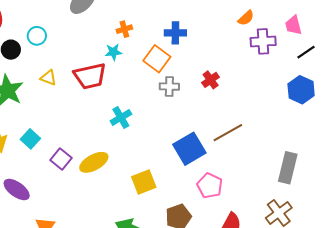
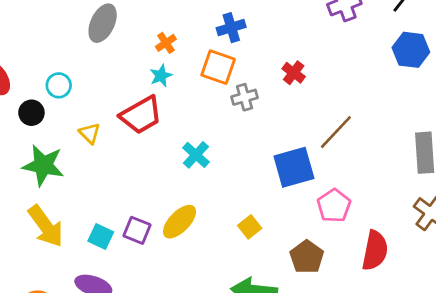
yellow triangle: (48, 78) -> (90, 133), turned 42
cyan square: (30, 139) -> (101, 237), moved
blue square: (189, 149) -> (294, 167), turned 32
yellow square: (144, 182) -> (250, 227), size x0.7
pink pentagon: (210, 186) -> (334, 206), turned 30

